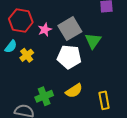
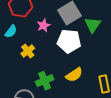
pink star: (45, 30) -> (43, 25), moved
yellow cross: (27, 55) -> (28, 51), moved

